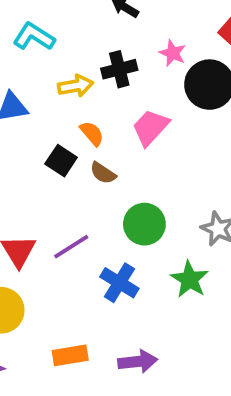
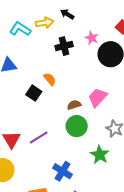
yellow arrow: (75, 86) -> (45, 23), moved
pink trapezoid: (151, 127) -> (98, 97), moved
brown semicircle: (103, 173) -> (74, 105), moved, turned 128
blue cross: (119, 283) -> (62, 171), moved

